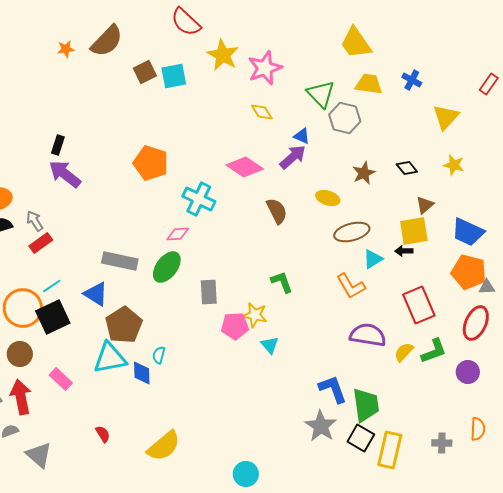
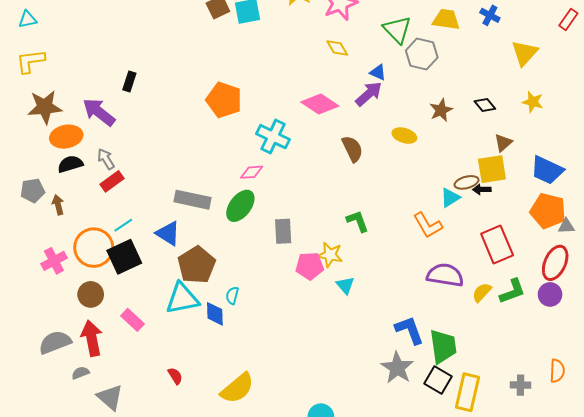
purple arrow: (65, 174) -> (99, 112), moved
brown ellipse: (352, 232) -> (467, 182), moved, size x0.7
purple circle: (468, 372) -> (550, 294), moved

